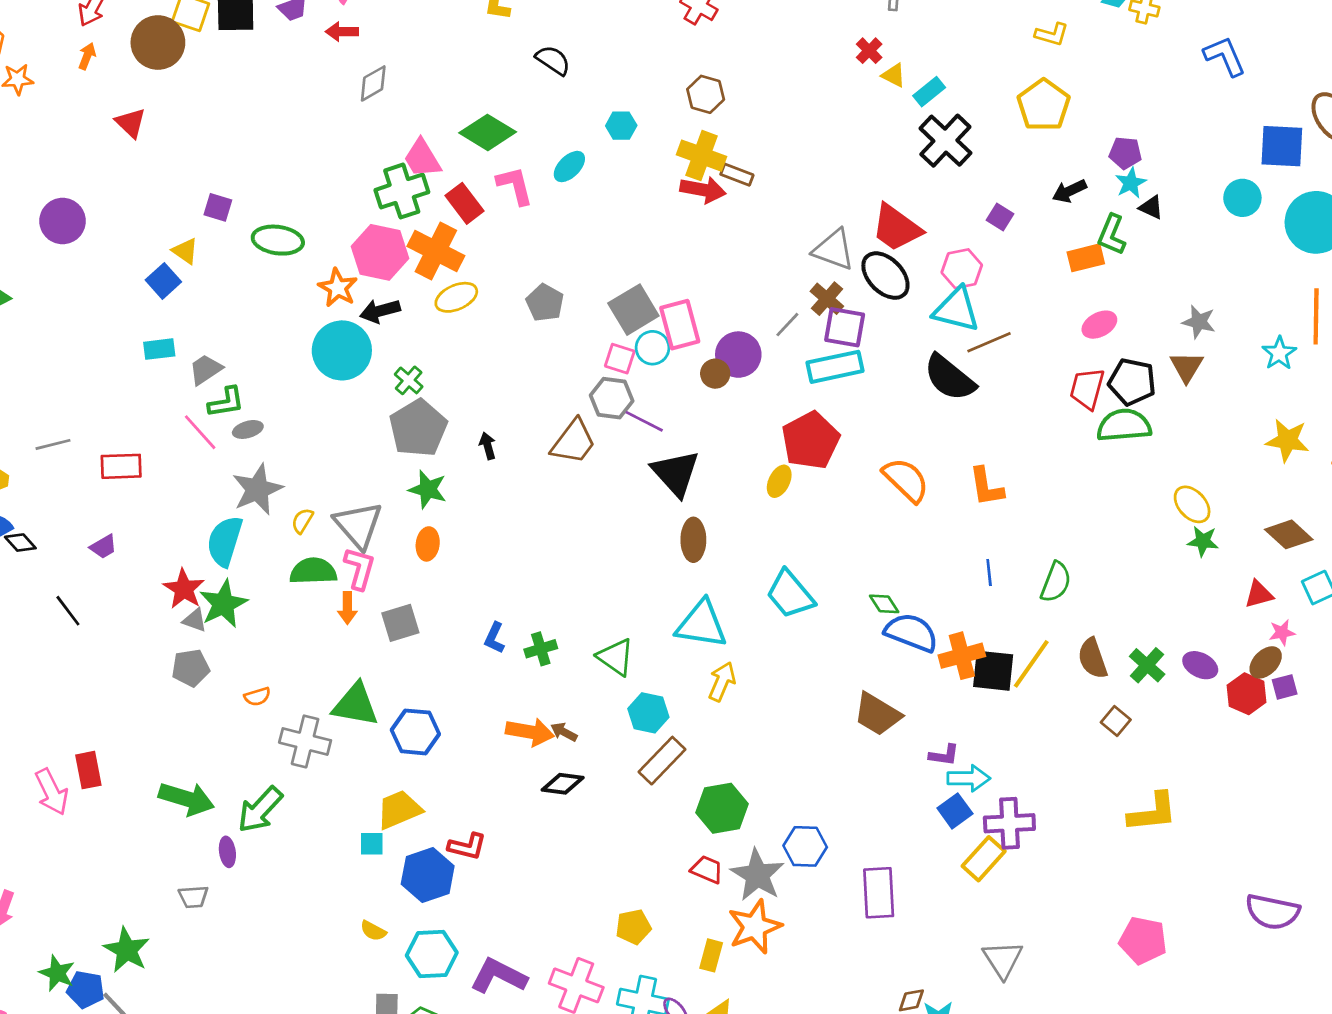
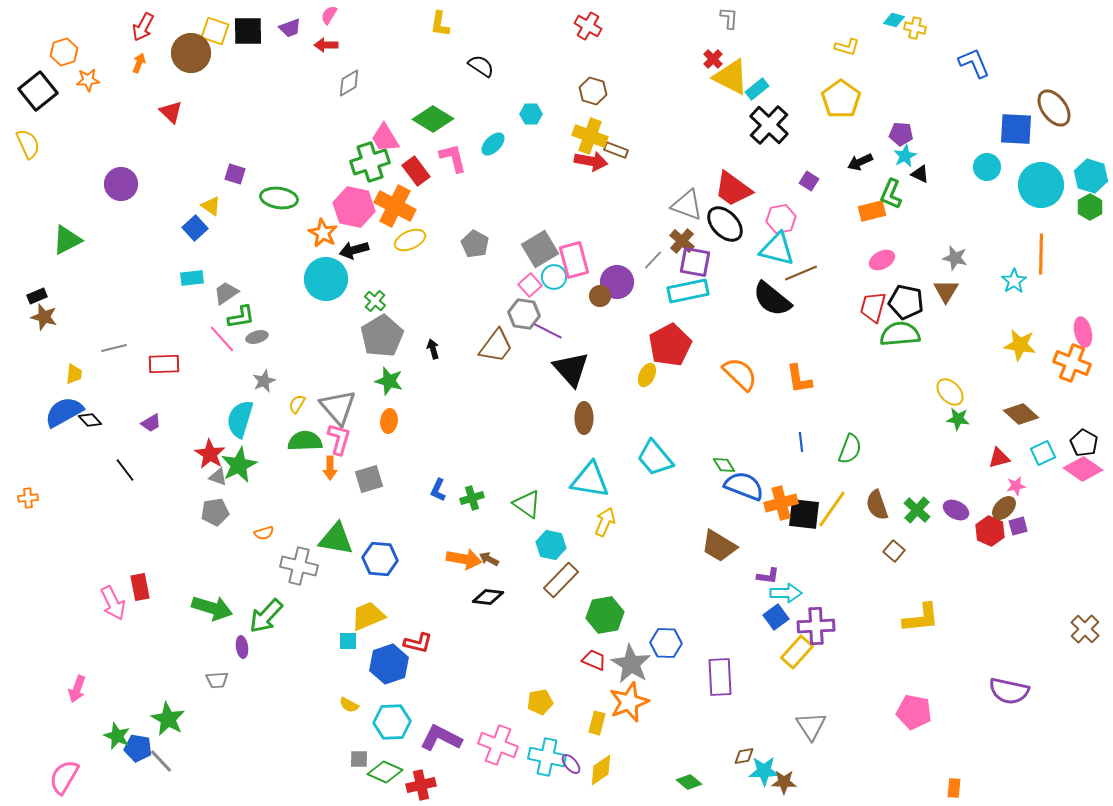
yellow triangle: (894, 75) -> (731, 77), size x2.0
pink square: (620, 359) -> (530, 285), turned 30
gray star: (257, 489) -> (264, 381), size x0.6

